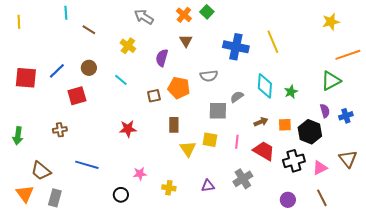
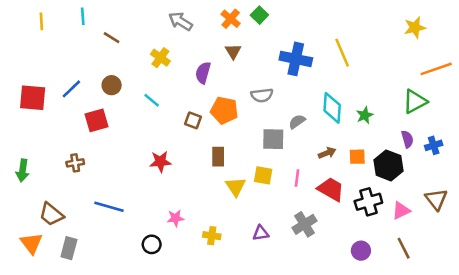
yellow line: (19, 22) -> (41, 21), moved
brown square: (154, 96) -> (193, 120), turned 32

